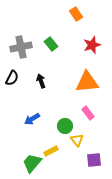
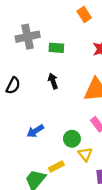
green rectangle: (51, 44) -> (56, 48), turned -48
gray cross: (21, 47) -> (28, 37), moved
black arrow: (41, 81) -> (53, 81), moved

